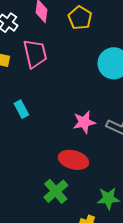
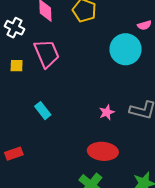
pink star: (84, 122) -> (107, 112), size x0.7

